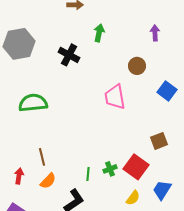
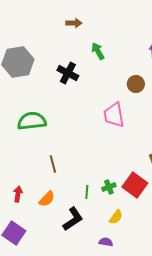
green arrow: (99, 33) -> (98, 51), turned -42
brown line: (42, 157) -> (53, 164), moved
yellow semicircle: (133, 198) -> (116, 217), moved

